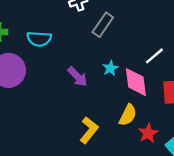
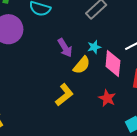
yellow semicircle: (128, 115) -> (82, 65), moved
red star: (148, 133) -> (107, 98), moved, turned -30

